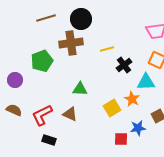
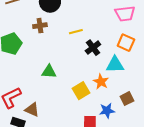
brown cross: (71, 43) -> (40, 26), size x0.6
brown triangle: (70, 114) -> (32, 110), moved

